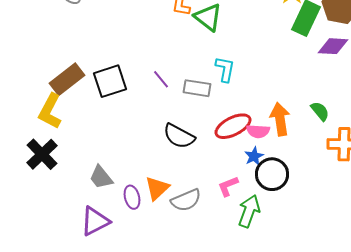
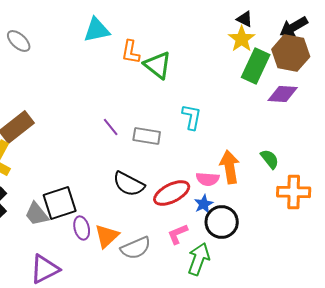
cyan L-shape: (225, 69) -> (192, 117), moved
black square: (110, 81) -> (60, 203), moved
red ellipse: (233, 126) -> (172, 193), moved
gray trapezoid: (101, 177) -> (37, 214), moved
purple ellipse: (132, 197) -> (82, 228), moved

